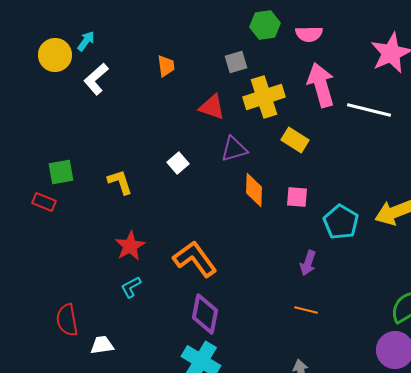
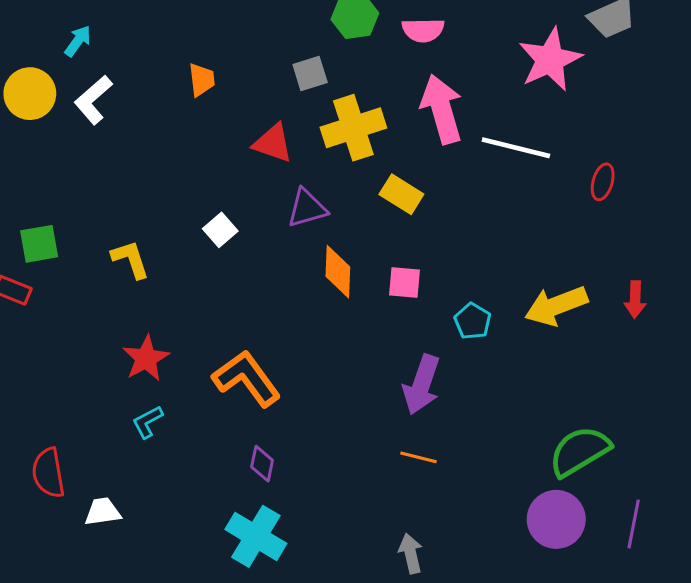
yellow circle: (55, 55) -> (30, 94), moved
cyan pentagon: (341, 222) -> (473, 321), size x0.7
purple arrow: (308, 263) -> (422, 385), size x1.5
purple diamond: (205, 314) -> (262, 464), size x0.6

